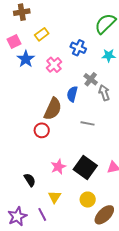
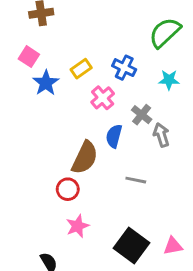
yellow rectangle: (42, 34) -> (81, 69), moved
pink square: (14, 41) -> (29, 57), turned -32
pink cross: (54, 65) -> (103, 98), moved
pink star: (58, 167) -> (78, 226), moved

